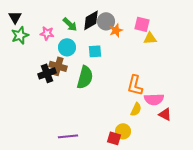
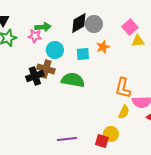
green arrow: (70, 24) -> (43, 27), moved, turned -49
pink square: (142, 24) -> (130, 27), turned 35
orange star: (116, 30) -> (103, 47), moved
green semicircle: (85, 77) -> (73, 80), turned -95
purple line: (68, 136) -> (67, 139), moved

